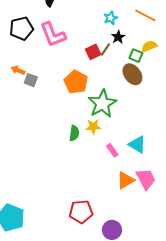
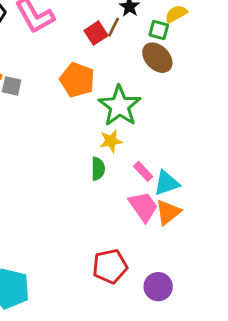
green semicircle: (74, 133) -> (98, 169), moved
cyan triangle: (137, 144) -> (167, 183), moved, turned -42
pink trapezoid: (146, 179) -> (143, 206), moved

